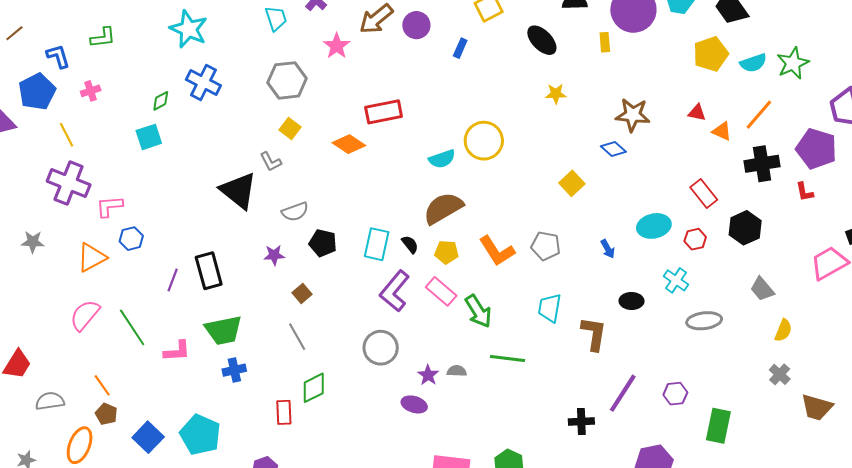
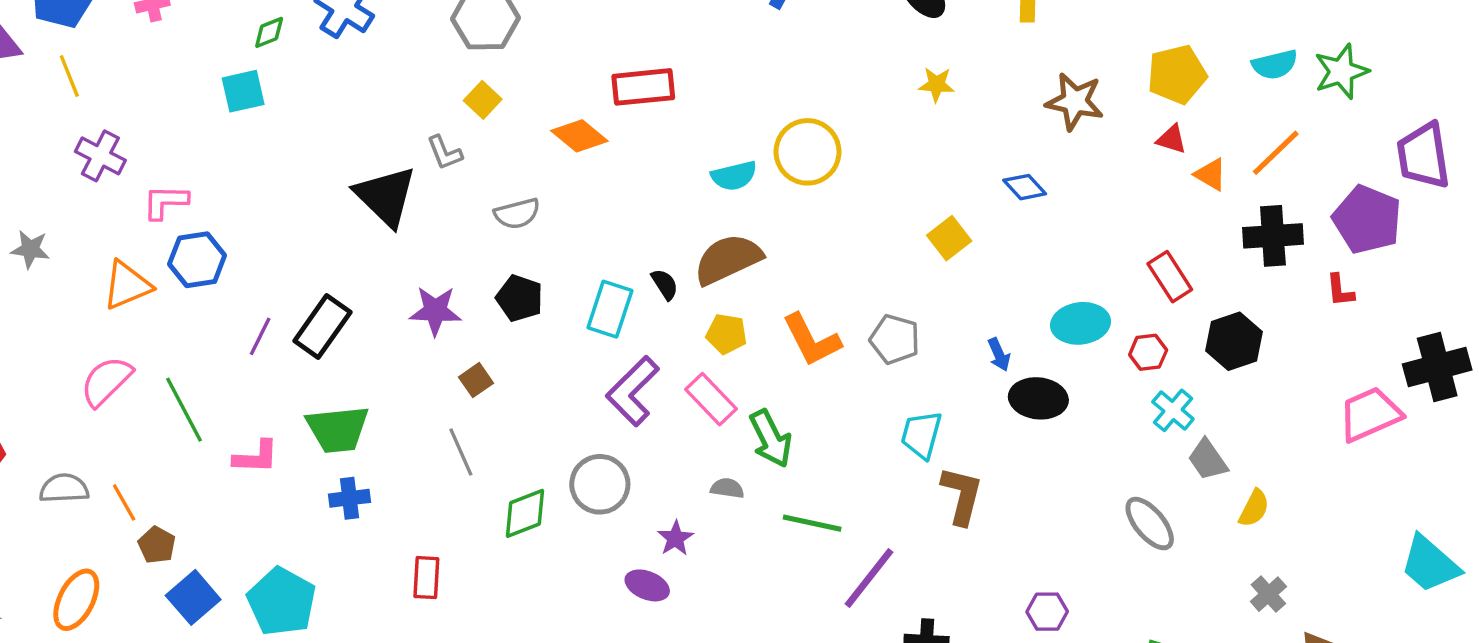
yellow pentagon: (711, 54) -> (1177, 74), moved
brown star: (633, 115) -> (1075, 101), moved
yellow line: (67, 135) -> (69, 76), moved
purple cross: (69, 183) -> (100, 156), size x0.7
gray semicircle: (295, 212) -> (517, 214), moved
blue hexagon: (131, 239) -> (197, 260), size x1.4
black semicircle: (410, 244) -> (665, 284), moved
purple star: (274, 255) -> (435, 311), size x1.4
black rectangle: (209, 271) -> (322, 327), turned 45
cyan cross: (676, 280) -> (1173, 410), moved
gray trapezoid: (762, 289) -> (1208, 460), moved
black ellipse: (632, 301) -> (1038, 398), moved, size x1.4
cyan trapezoid: (550, 308) -> (921, 435), moved
gray ellipse: (704, 321) -> (1150, 524), moved, turned 52
yellow semicircle: (783, 330) -> (1254, 508), moved
gray semicircle: (457, 371) -> (727, 488), moved
green diamond: (314, 388) -> (525, 513), moved
purple line: (623, 393) -> (869, 578), moved
purple hexagon: (675, 394) -> (1047, 612), moved
gray semicircle: (50, 401) -> (64, 488), moved
brown pentagon: (106, 414) -> (157, 545), moved

